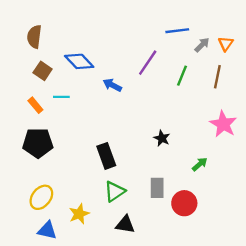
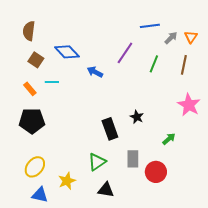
black rectangle: (106, 156) -> (110, 129), moved

